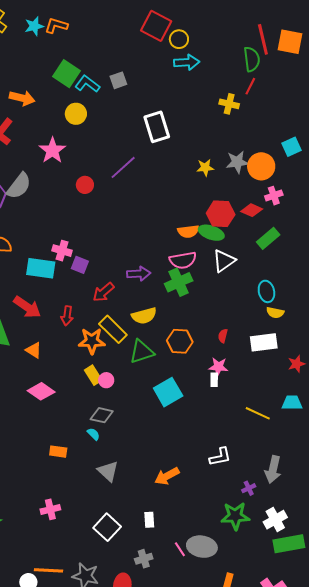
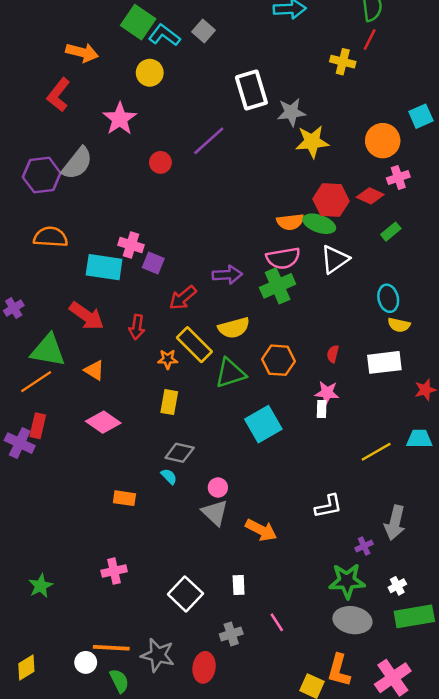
gray square: (118, 80) -> (204, 31), turned -30
gray star: (237, 162) -> (291, 112), moved
yellow star: (205, 168) -> (312, 142), size x1.5
green rectangle: (268, 238) -> (391, 232), size x0.7
orange star: (92, 341) -> (168, 359), size x0.6
yellow rectangle: (93, 375) -> (169, 402), turned 42
pink circle: (106, 380) -> (218, 488), moved
yellow line: (258, 413) -> (376, 452), turned -55
gray triangle: (108, 471) -> (215, 513), moved
orange arrow: (167, 476) -> (261, 530), turned -125
white cross: (275, 520) -> (397, 586), size x0.6
gray ellipse: (202, 547) -> (352, 620), moved

